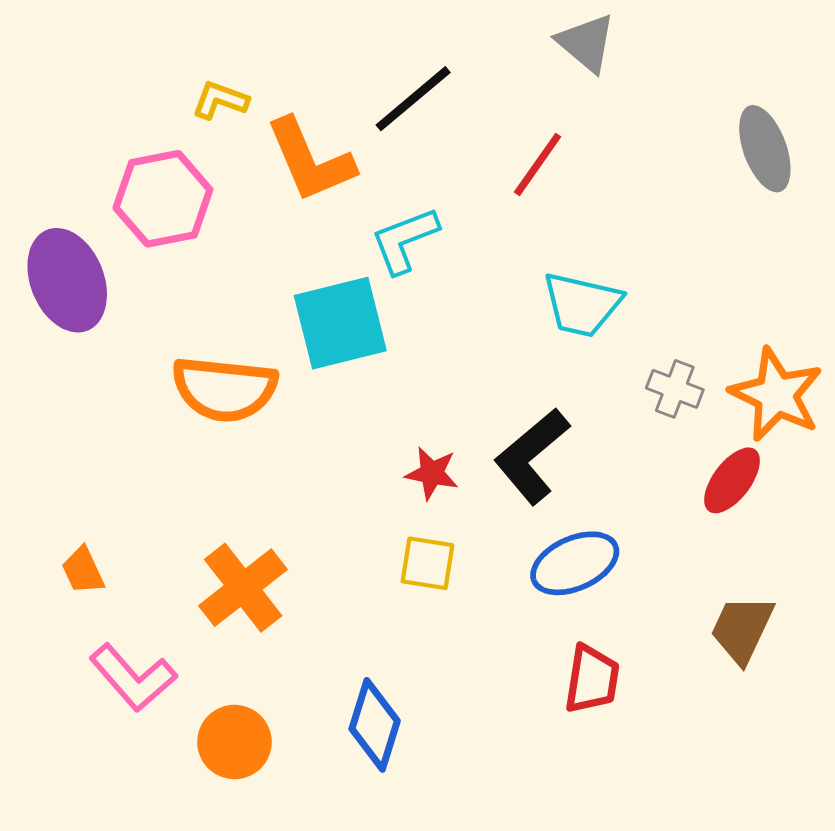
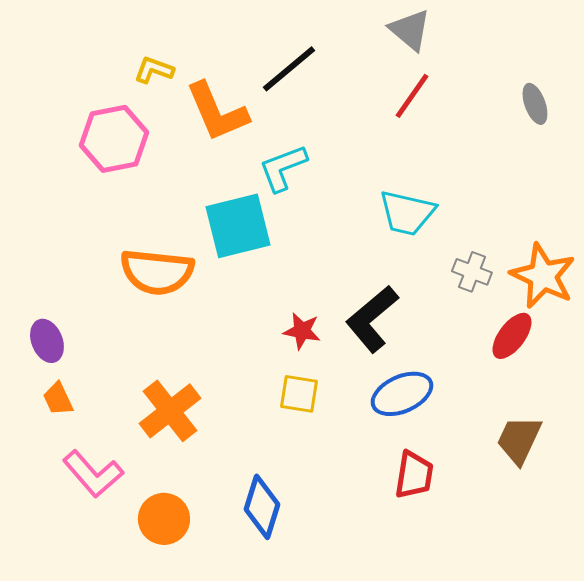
gray ellipse: (765, 149) -> (535, 104), size x0.7
red line: (538, 164) -> (412, 96), moved
purple ellipse: (67, 280) -> (47, 341), moved, size x0.6

